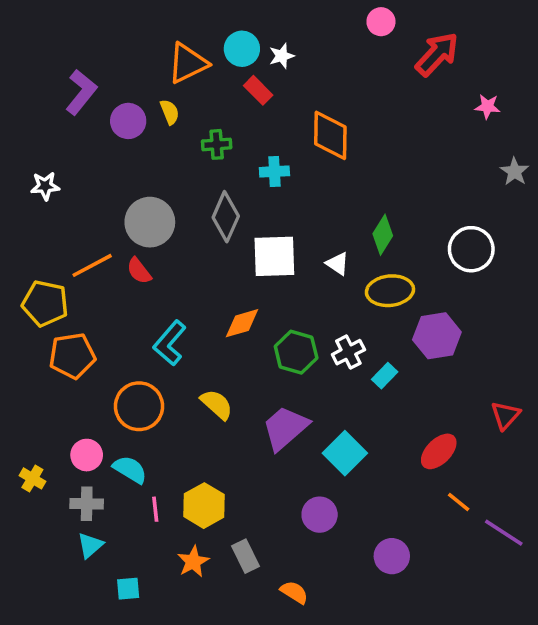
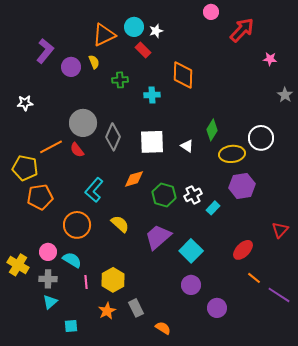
gray diamond: (226, 217) -> (113, 137), moved
yellow ellipse: (390, 291) -> (232, 154), moved
yellow cross: (32, 478) -> (18, 265), size x1.5
purple circle: (320, 515) -> (191, 285), moved

